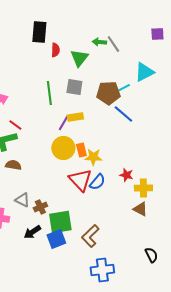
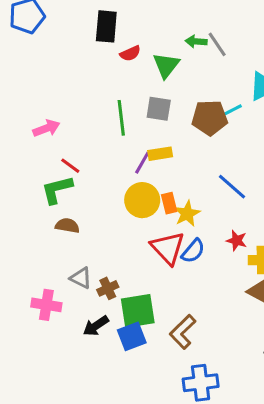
red semicircle: (55, 50) -> (130, 53), turned 64
blue line: (123, 114) -> (232, 187), moved
yellow star: (93, 157) -> (187, 214), turned -30

